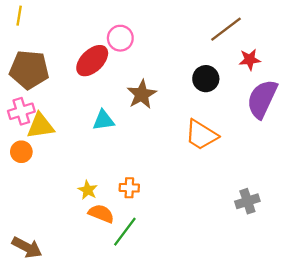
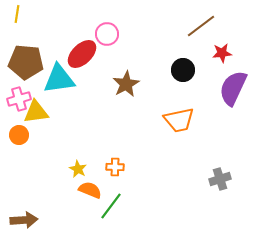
cyan triangle: (103, 120) -> (59, 79), moved, size x1.6
orange trapezoid: (201, 135) -> (179, 120), turned -44
brown arrow: (27, 247) -> (24, 220), turned -32

